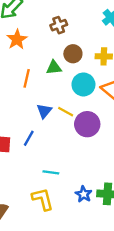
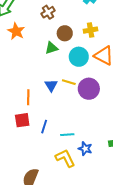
orange line: (27, 78) -> (28, 97), moved
blue line: (29, 138) -> (44, 127), moved
blue star: (84, 194) -> (85, 149), moved

